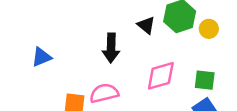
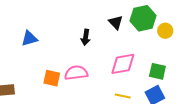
black arrow: (111, 48) -> (86, 37), size x0.7

